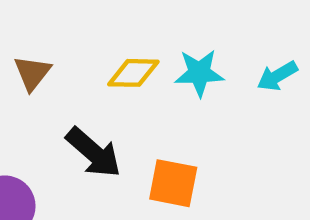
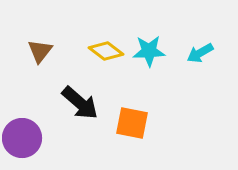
yellow diamond: (133, 73) -> (106, 51), turned 36

